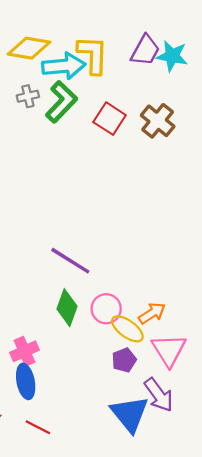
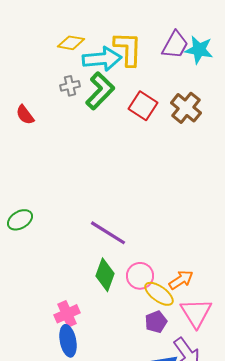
yellow diamond: (29, 48) -> (71, 43), size x0.7

